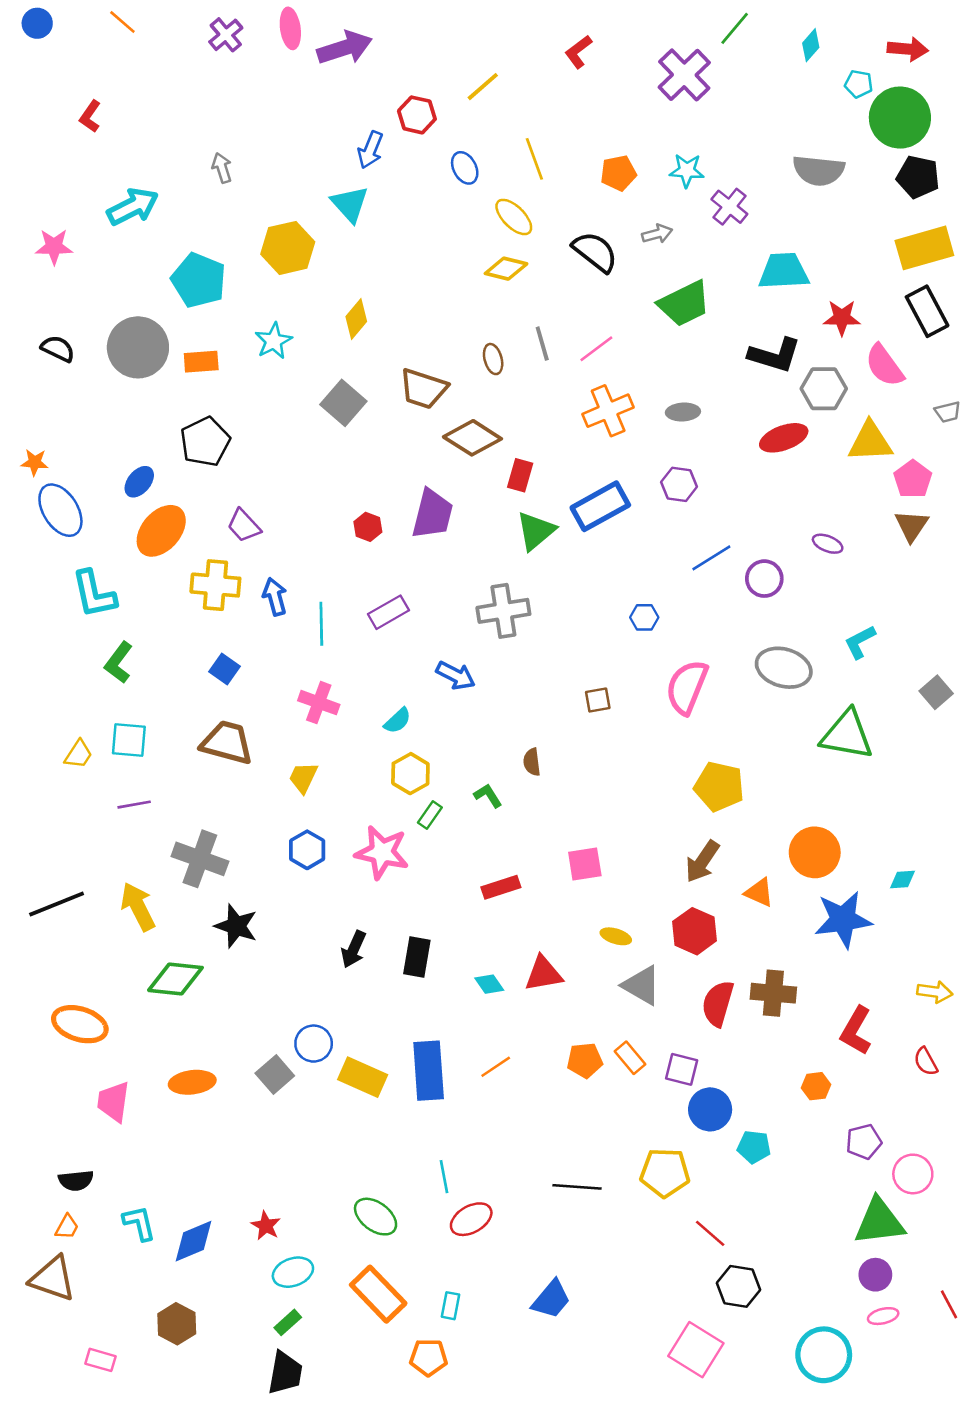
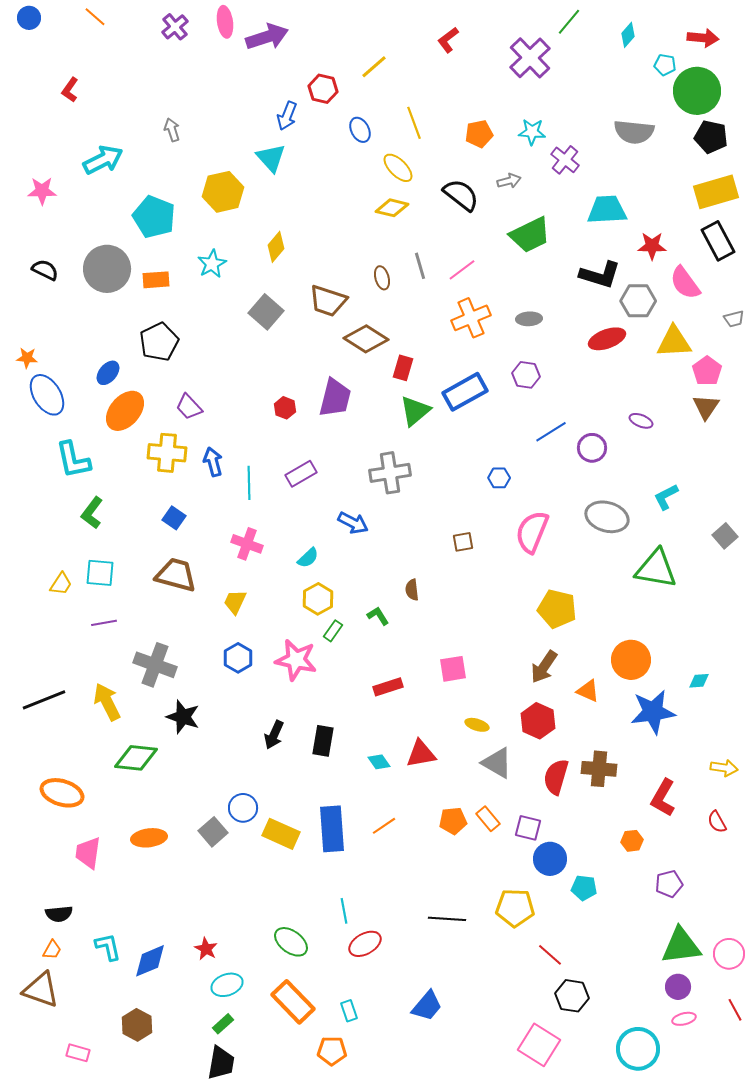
pink circle: (913, 1174) -> (729, 954), moved
cyan rectangle: (450, 1306) -> (349, 1011), turned -30

